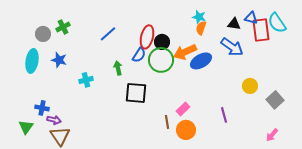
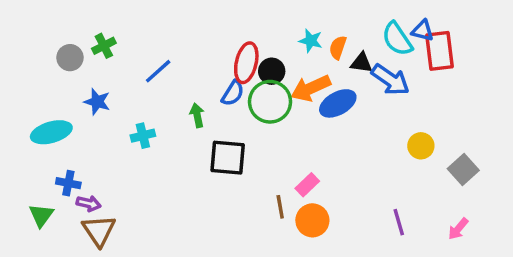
cyan star: (199, 17) -> (311, 41), moved
cyan semicircle: (277, 23) -> (397, 39), moved
black triangle: (234, 24) -> (362, 63), moved
blue line: (108, 34) -> (158, 71), moved
cyan ellipse: (32, 61) -> (51, 132), moved, turned 65
purple line: (224, 115) -> (399, 222), moved

